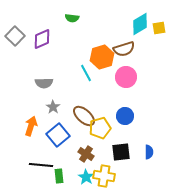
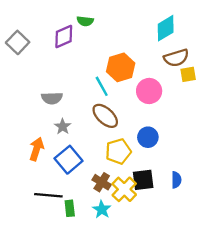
yellow square: (159, 28) -> (188, 74), moved
purple diamond: (42, 39) -> (64, 37), moved
brown semicircle: (124, 49) -> (176, 58), moved
brown ellipse: (84, 116) -> (105, 116), moved
yellow cross: (104, 176) -> (124, 189), moved, turned 35

